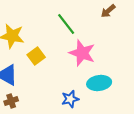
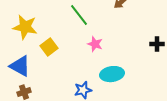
pink star: (82, 53) -> (95, 44), size x0.6

